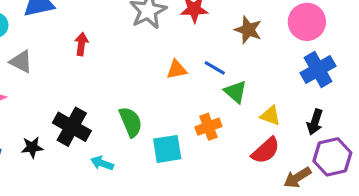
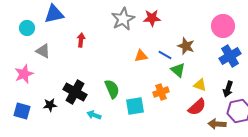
brown star: (248, 30) -> (186, 46), moved
brown arrow: (297, 178) -> (217, 124), turned 36

